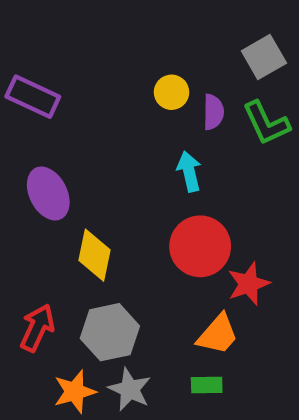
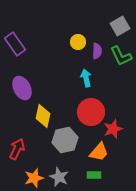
purple rectangle: (33, 97) -> (15, 44), turned 30
gray hexagon: (110, 332) -> (65, 140), moved

